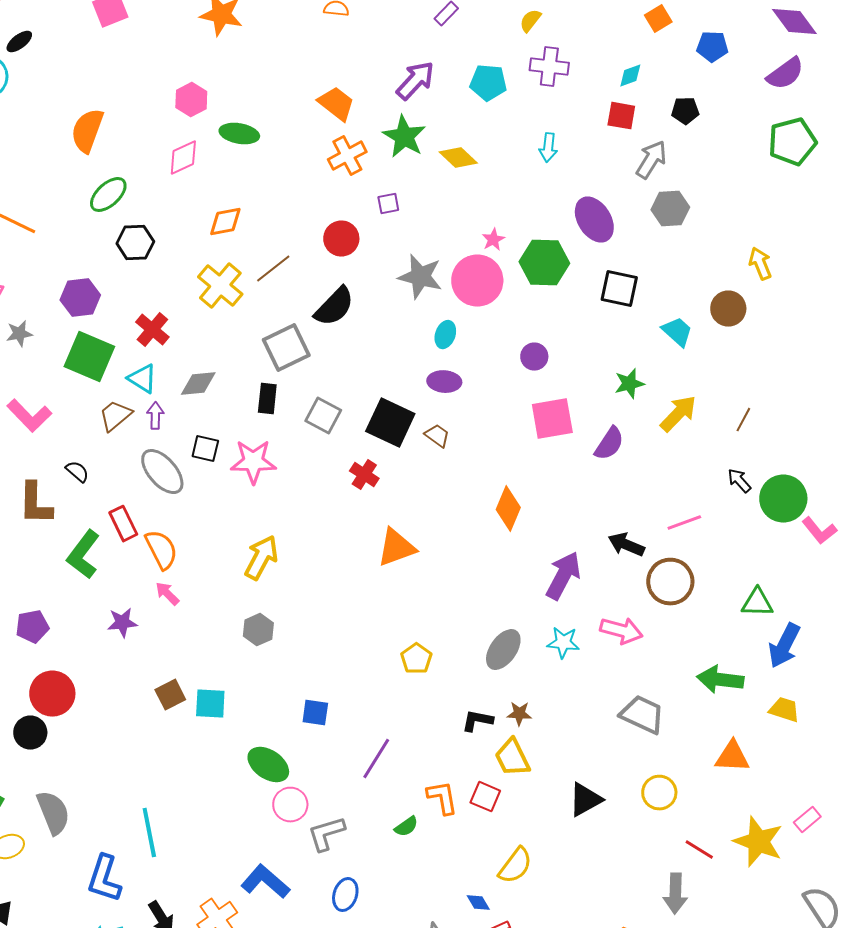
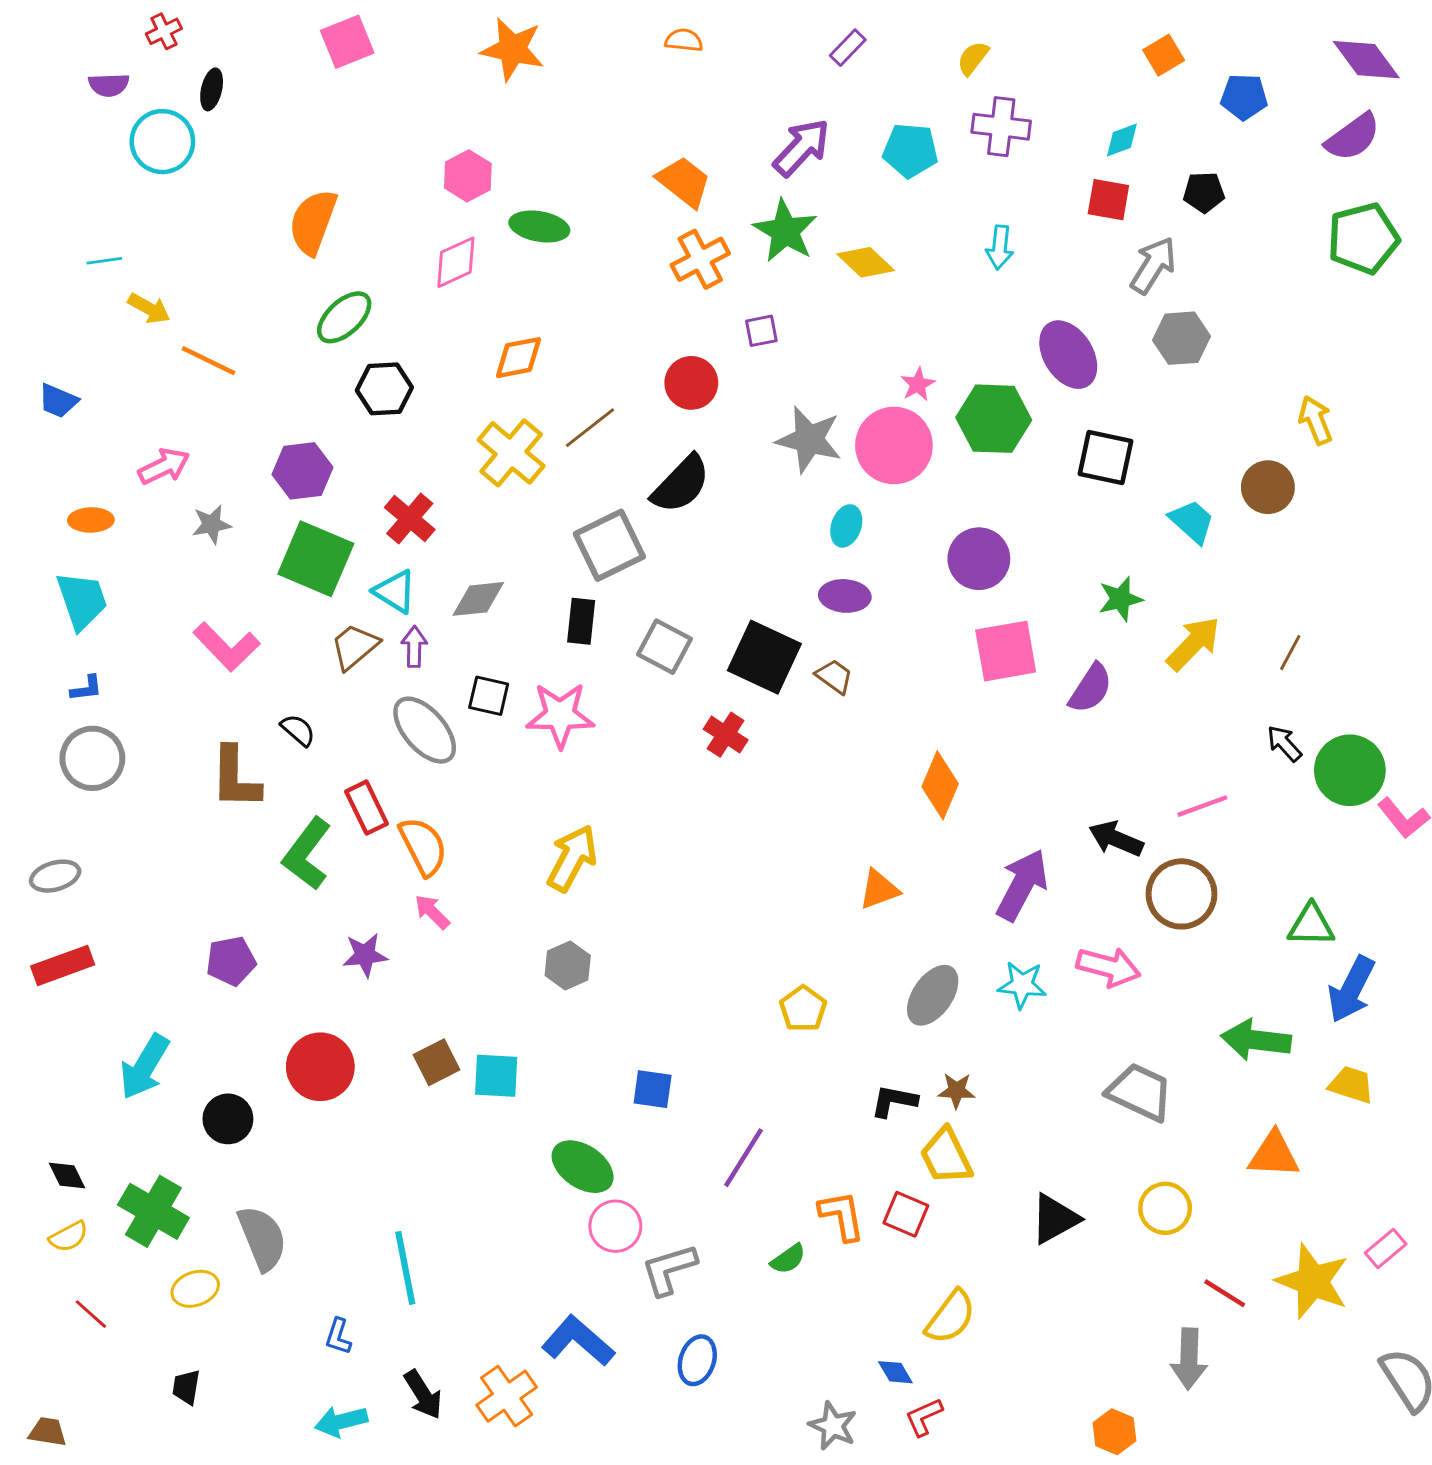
black ellipse: (19, 42) -> (212, 89), turned -40
purple circle: (534, 357) -> (979, 559), size x1.5
orange triangle: (396, 548) -> (879, 889), moved, size x0.7
red circle: (52, 694) -> (320, 1067), moved
blue L-shape: (104, 879) -> (338, 1336), size x0.5

